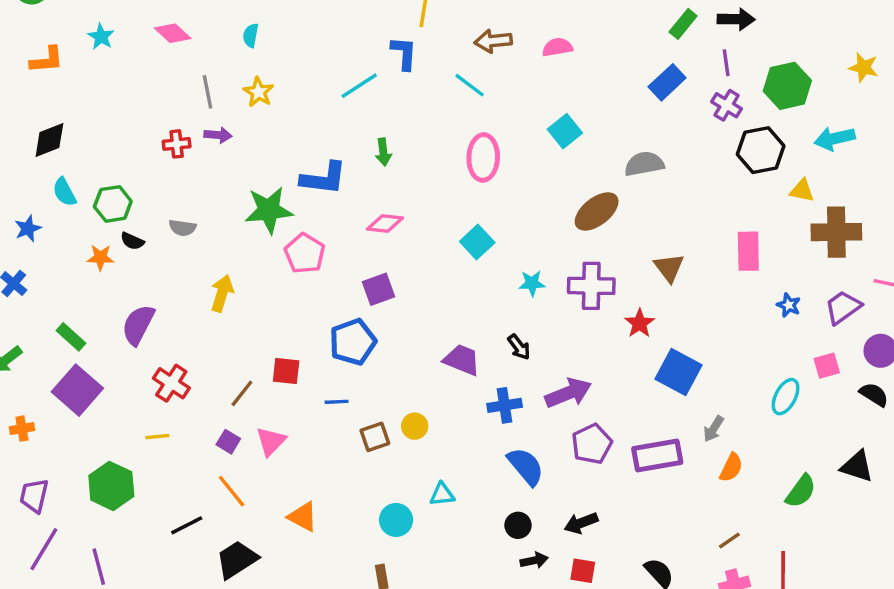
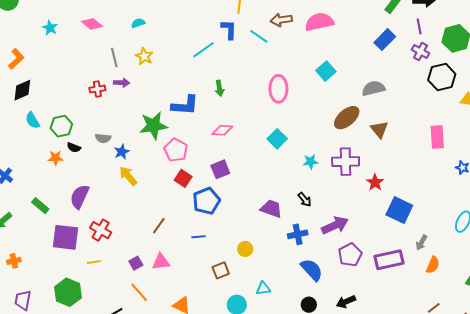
cyan semicircle: (251, 35) -> (138, 23), turned 64
pink semicircle: (557, 47) -> (319, 22), size x1.6
orange L-shape: (47, 60) -> (16, 59), moved, turned -35
cyan line: (470, 85) -> (259, 36), moved
blue star: (28, 228) -> (122, 152), moved
brown triangle: (669, 268) -> (379, 129), moved
yellow arrow: (222, 293) -> (128, 176), turned -55
red square: (286, 371) -> (183, 178), moved, turned 30
purple square: (77, 390) -> (65, 237), moved, turned -32
brown line: (242, 393) -> (159, 226), moved
brown square: (375, 437) -> (221, 270), moved
pink triangle: (271, 441) -> (161, 262), turned 42
purple square: (228, 442) -> (136, 263), turned 32

